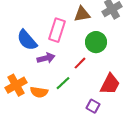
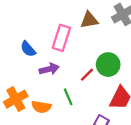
blue semicircle: (27, 40) -> (28, 49), size x0.7
green circle: (96, 42) -> (108, 65), moved
green line: (63, 83) -> (68, 97), turned -70

